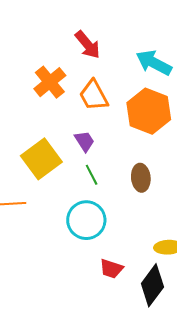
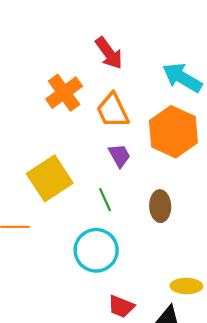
purple trapezoid: (84, 141) -> (119, 156), moved

